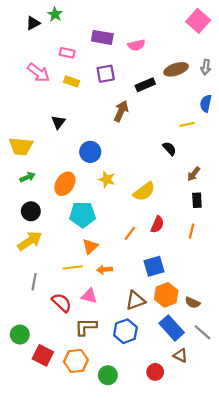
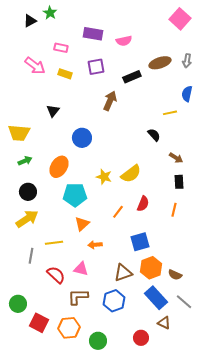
brown arrow: (194, 174) -> (176, 158), turned -96
yellow star: (107, 179) -> (104, 177), moved
yellow line: (73, 267) -> (54, 243), moved

